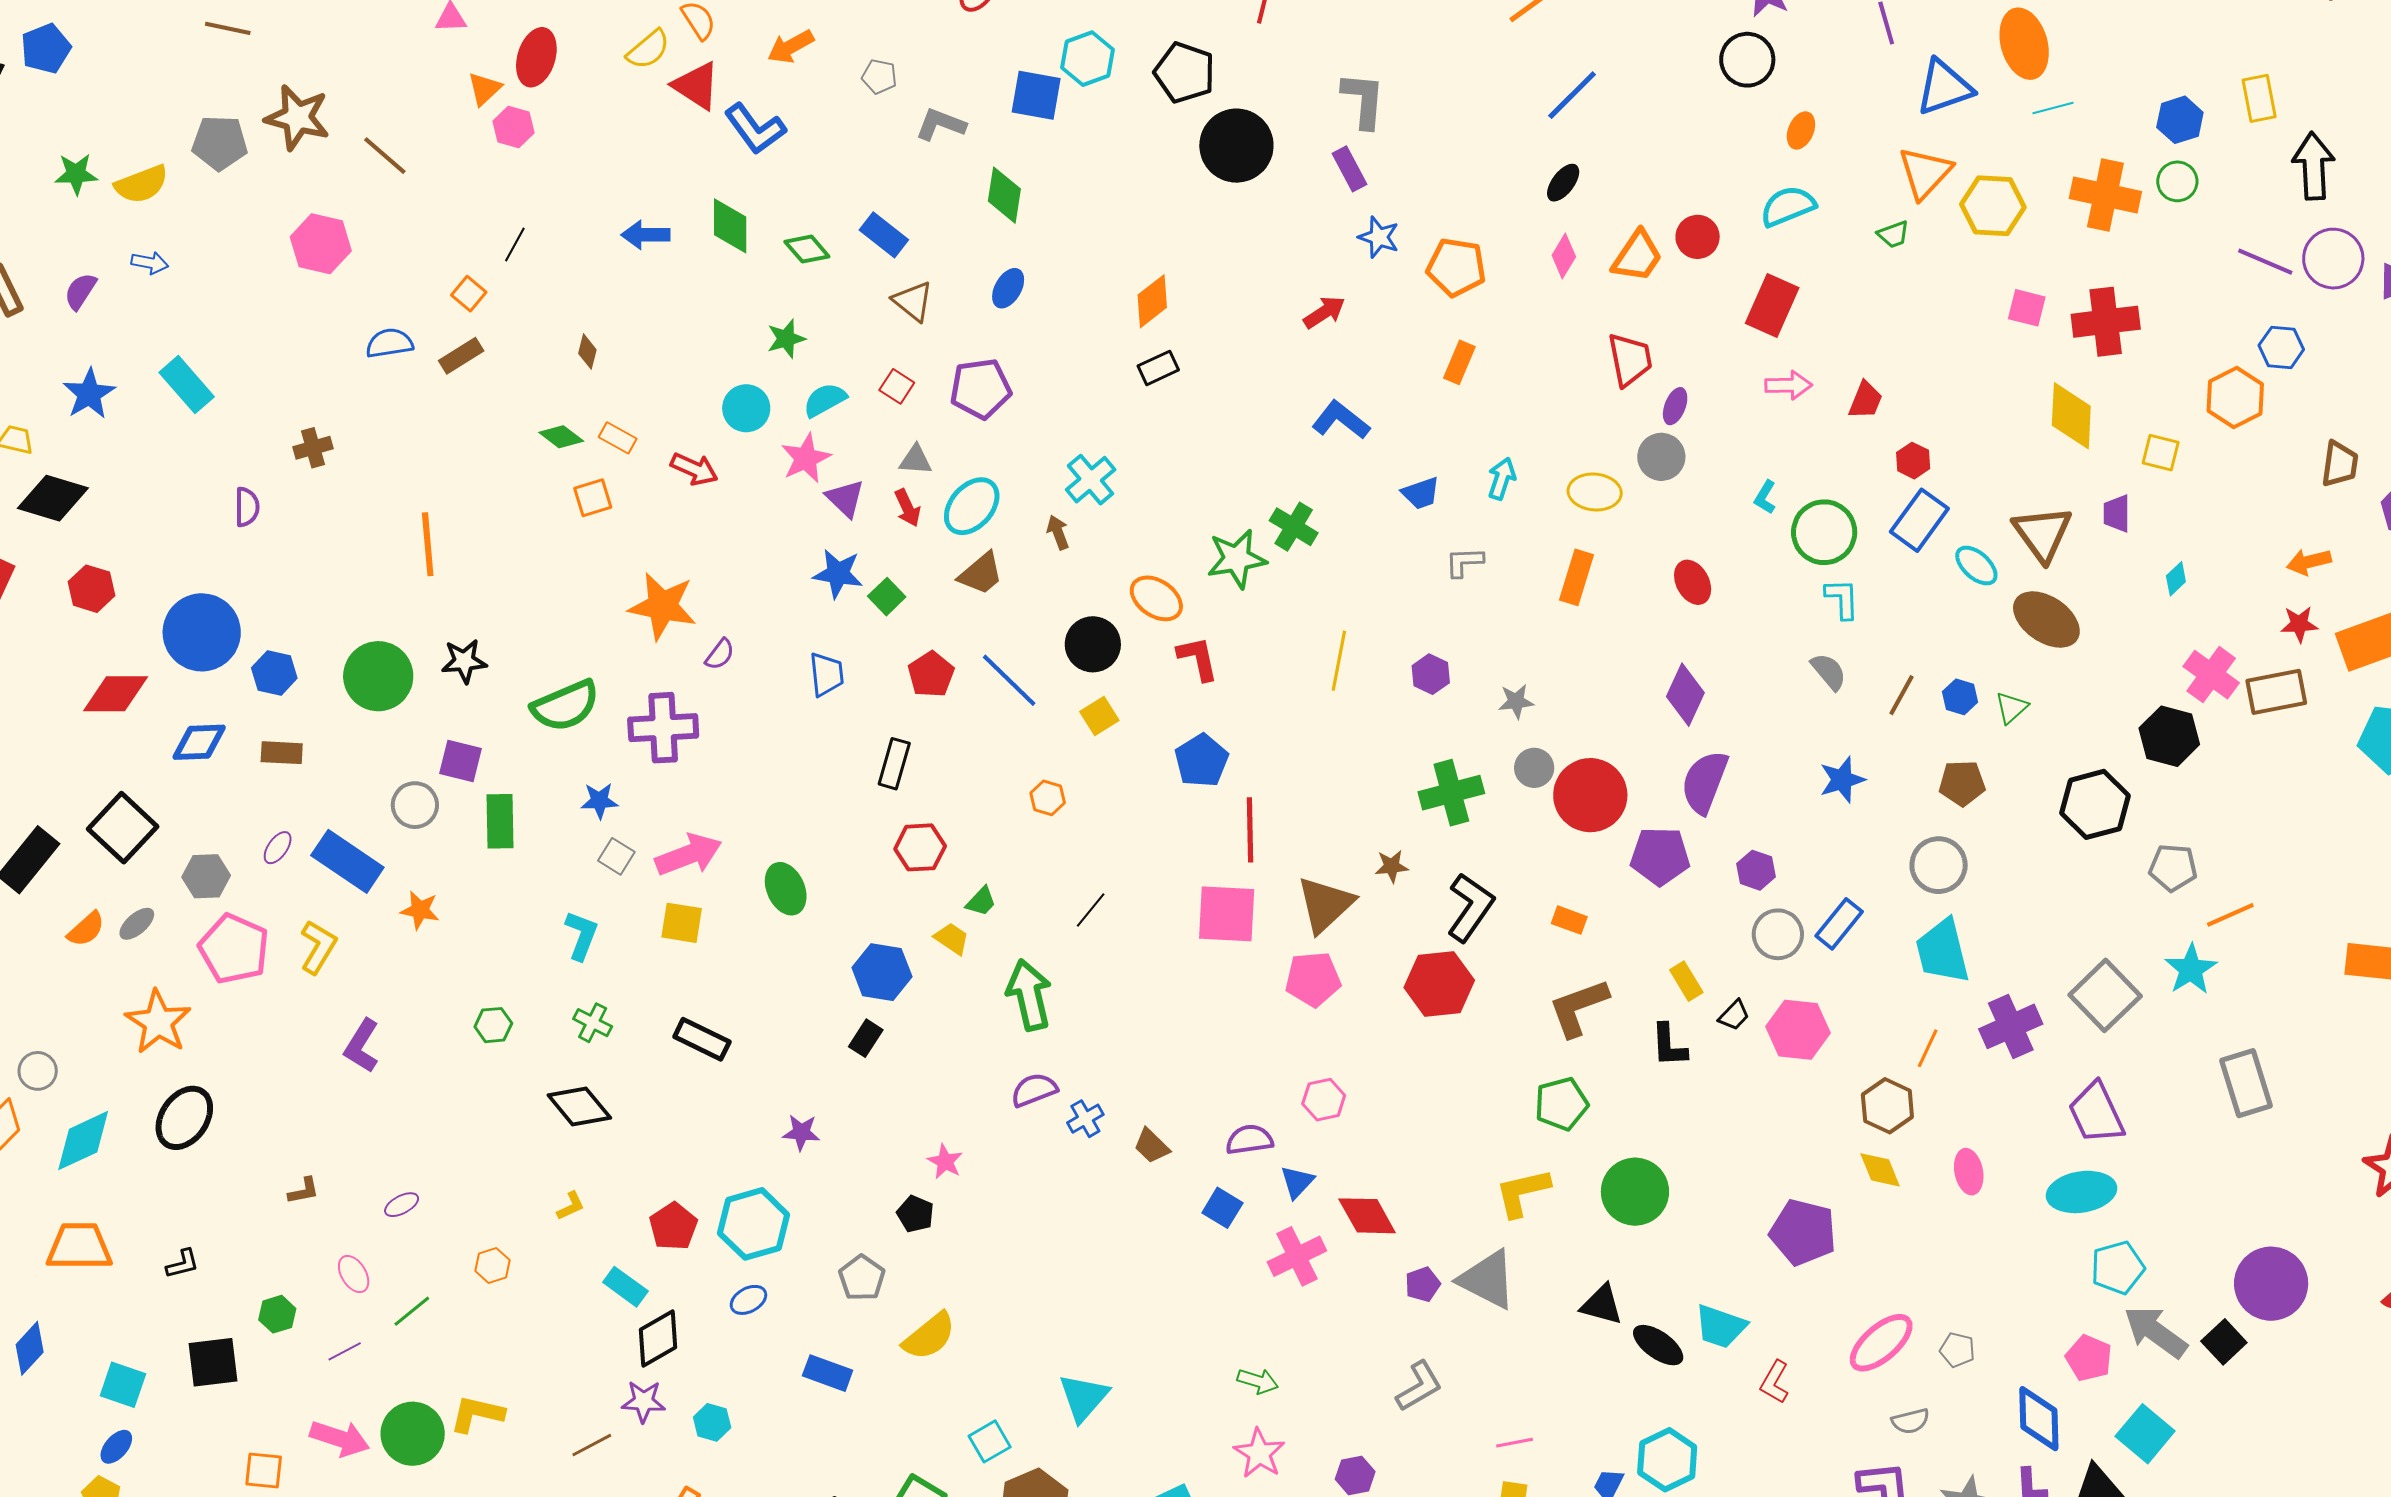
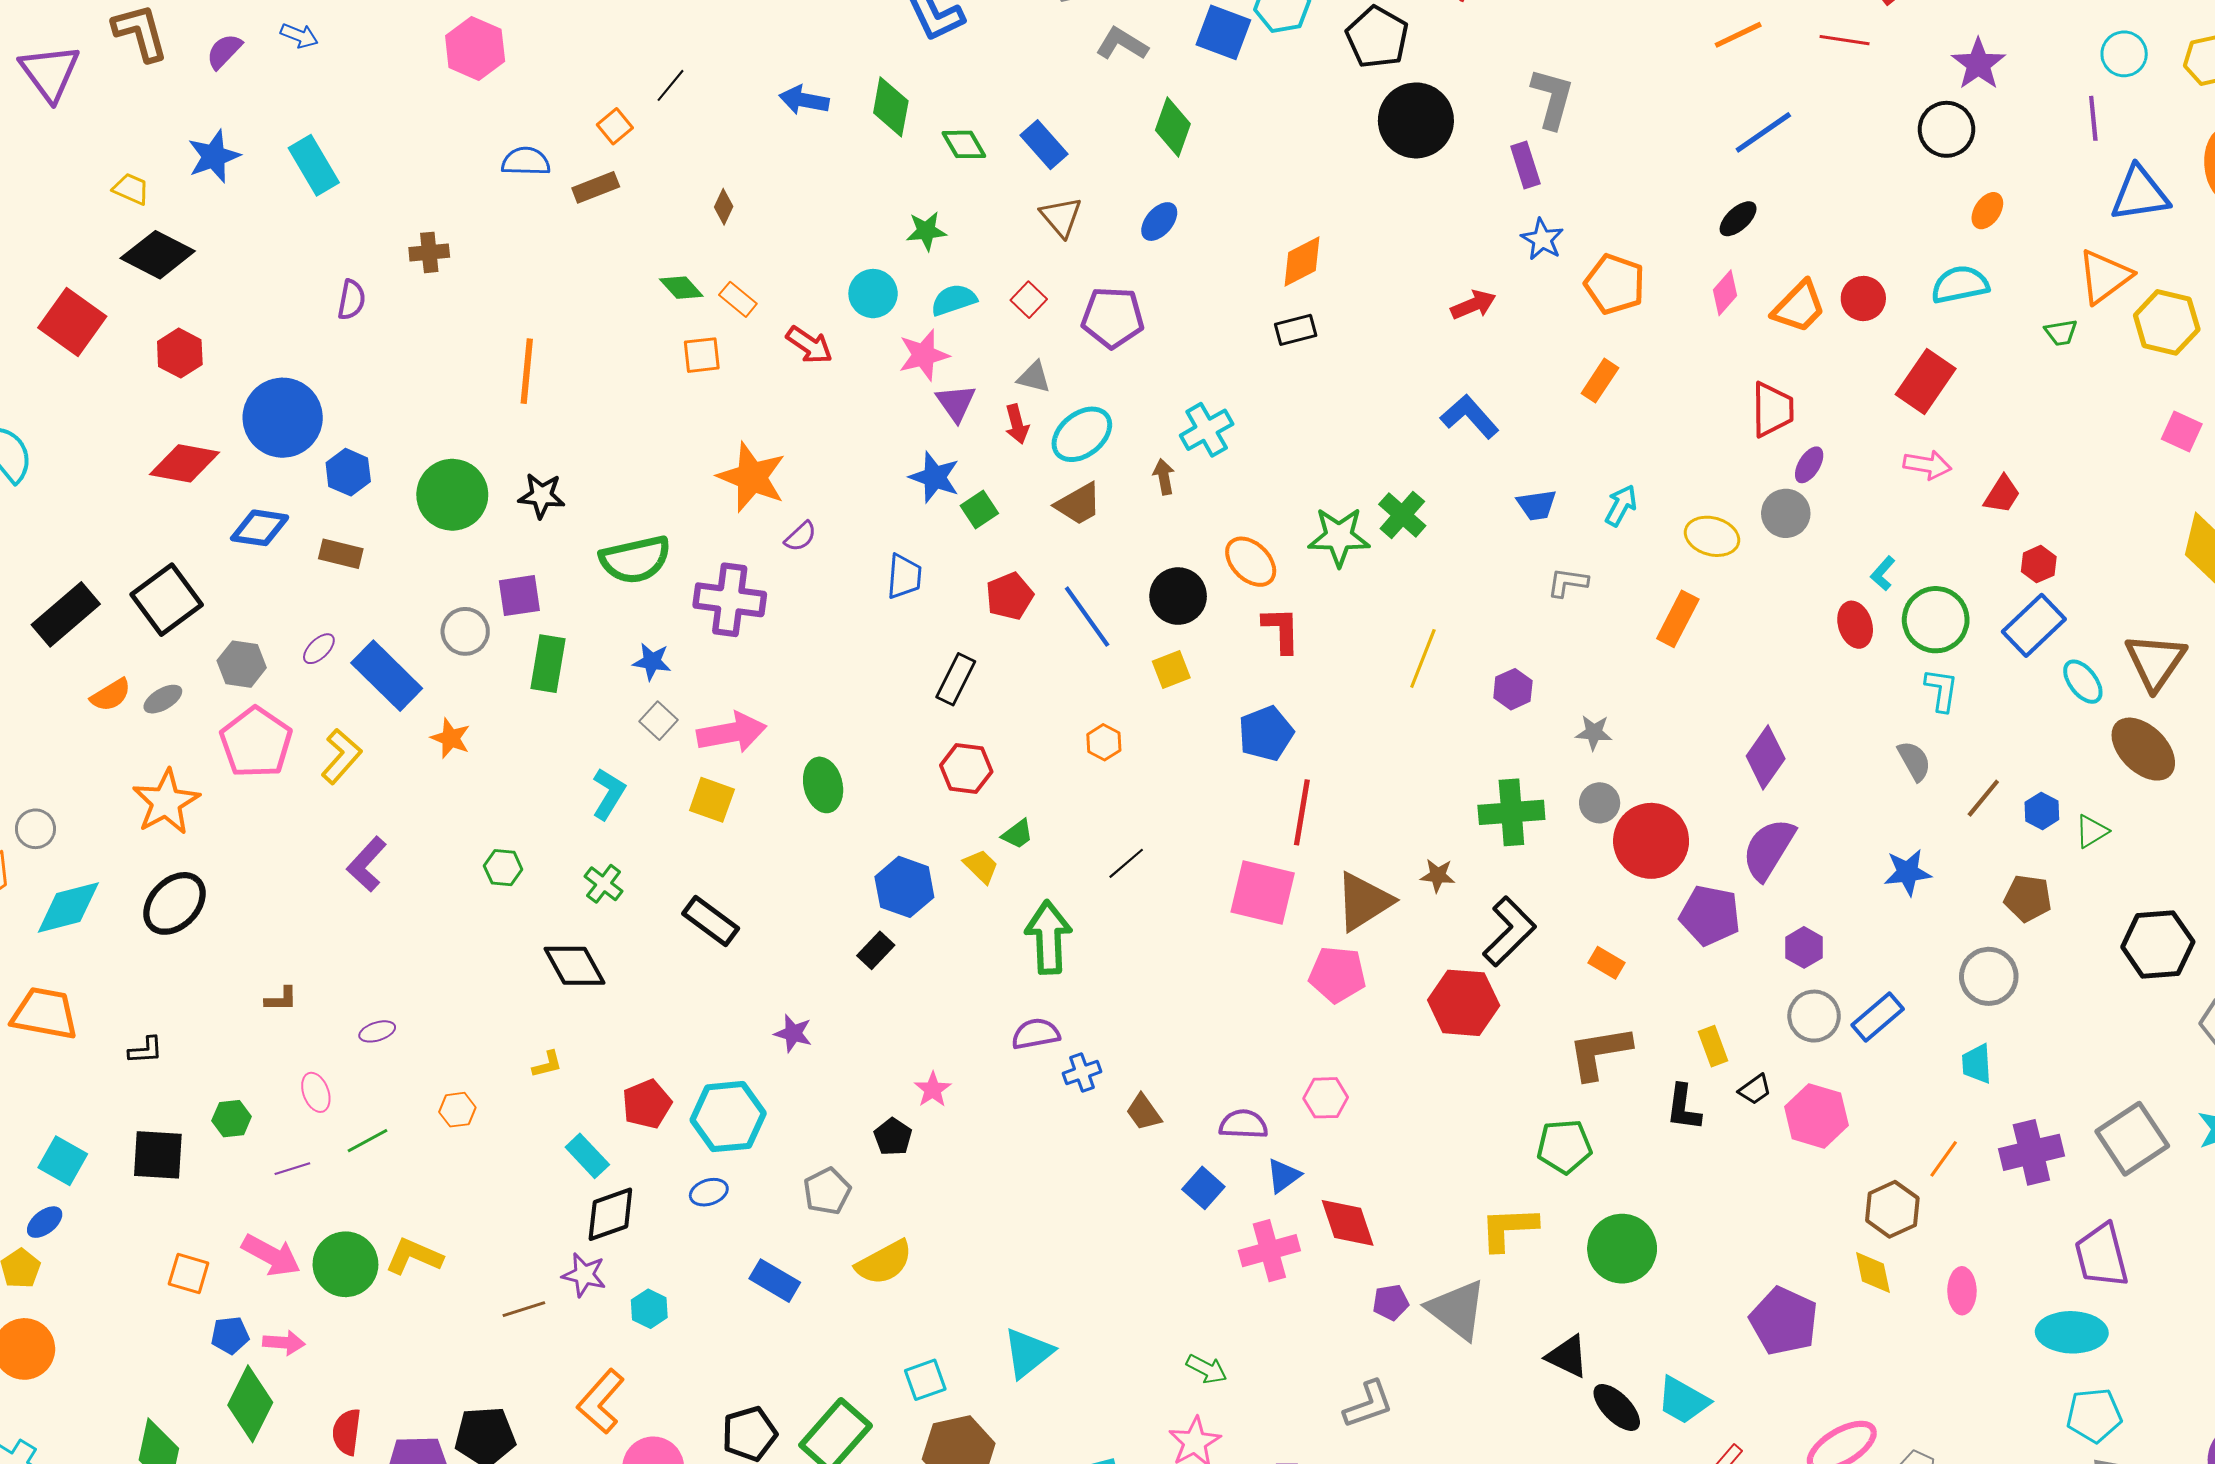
red ellipse: (1693, 582) -> (1855, 625), moved
purple square: (461, 761) -> (519, 596), turned -33
cyan trapezoid: (1943, 951) -> (1977, 1064), size x0.6

